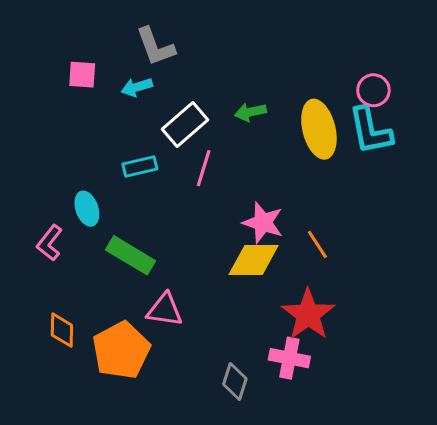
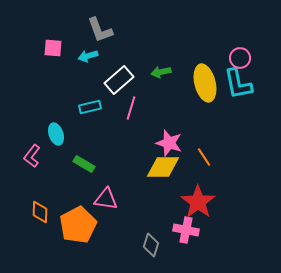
green rectangle: (131, 255) -> (84, 164), size x0.7

